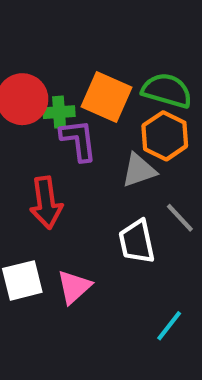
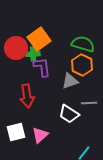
orange square: (107, 97) -> (39, 39), moved, turned 30
gray line: (180, 218) -> (89, 103), turned -49
white trapezoid: (137, 242) -> (69, 114), turned -45

